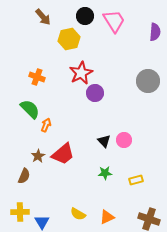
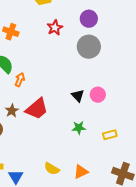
red star: (81, 73) -> (55, 28), size x0.7
gray circle: (148, 81) -> (89, 47), moved
purple circle: (95, 93) -> (89, 19), moved

